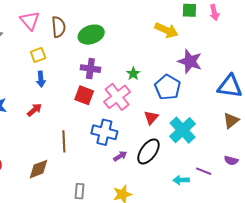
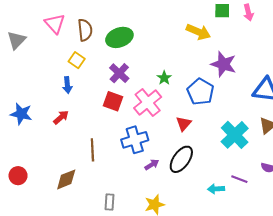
yellow square: (38, 55) -> (77, 60), moved, turned -35
purple cross: (90, 69) -> (119, 73), turned 36
cyan cross: (183, 130) -> (235, 135), moved
blue cross: (104, 132) -> (135, 140), turned -30

